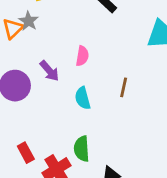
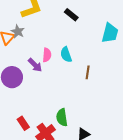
pink semicircle: (82, 56) -> (47, 55), moved
cyan semicircle: (83, 98) -> (66, 55), moved

